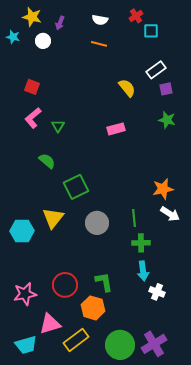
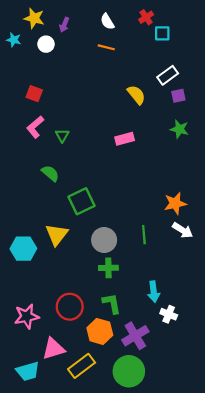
white semicircle: (100, 20) -> (107, 22), turned 49
green cross: (141, 243) -> (108, 268), moved
purple cross: (154, 344) -> (135, 336), moved

